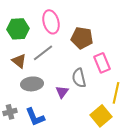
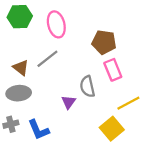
green hexagon: (18, 29) -> (20, 17), moved
brown pentagon: (82, 38) -> (104, 42), moved
gray ellipse: (32, 84) -> (19, 93), moved
yellow line: (116, 93) -> (128, 103), turned 50

